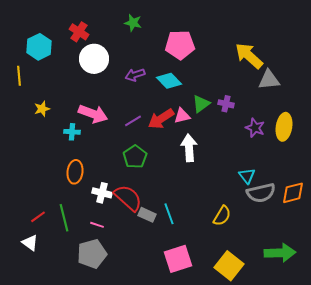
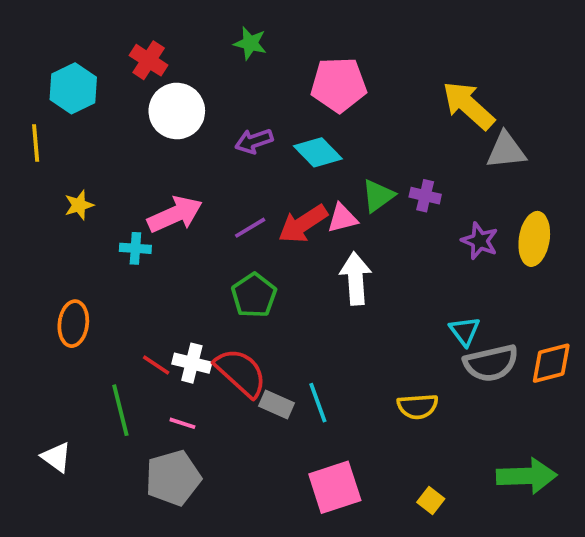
pink arrow: (93, 114) -> (175, 214), turned -44
orange ellipse: (75, 172) -> (73, 324), moved
yellow semicircle: (222, 216) -> (418, 406), turned 55
red line: (38, 217) -> (156, 365), moved, turned 70
yellow square: (229, 266) -> (431, 500), size x0.5

